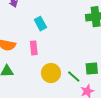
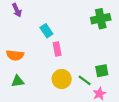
pink rectangle: (34, 48) -> (57, 49), moved

